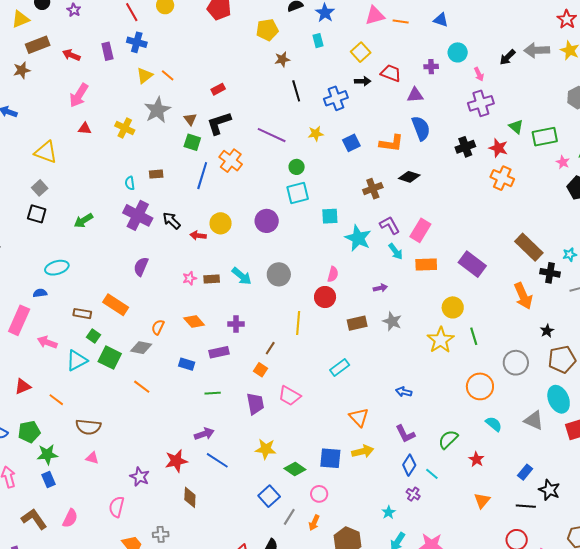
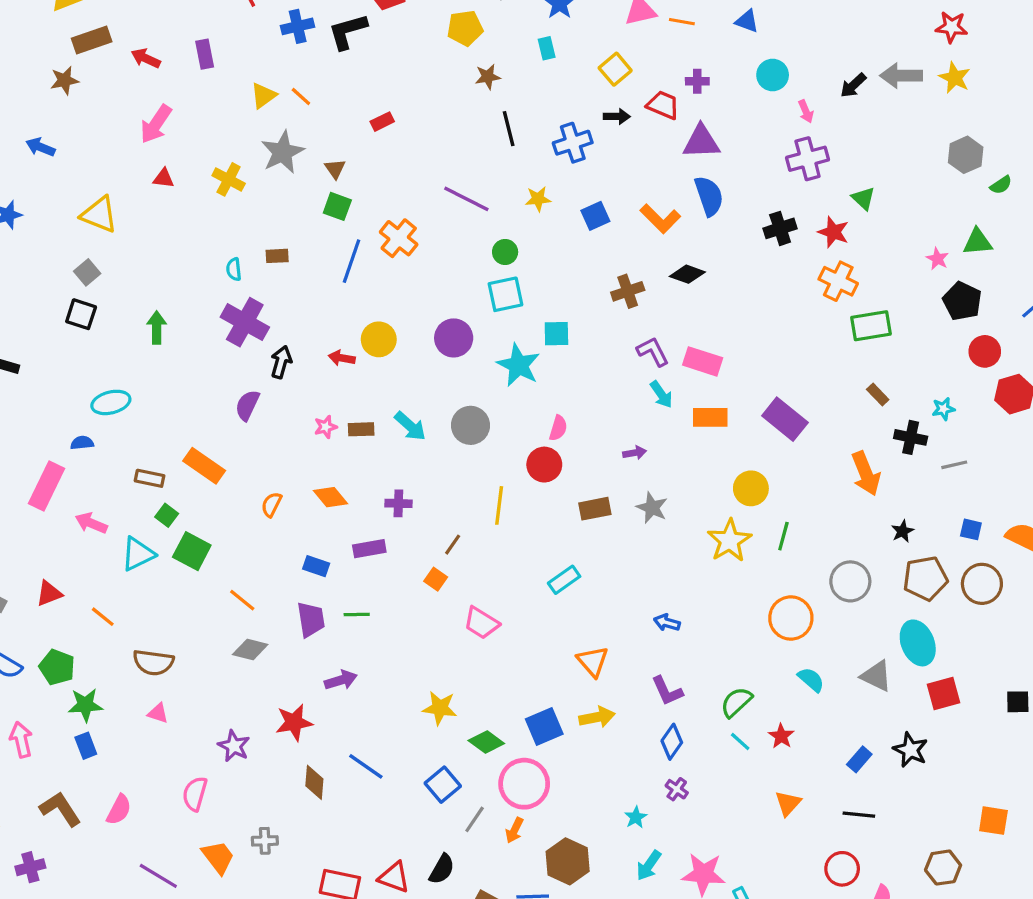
red star: (567, 19) -> (952, 27), turned -30
blue cross: (137, 42) -> (298, 26), moved, turned -30
purple cross: (431, 67) -> (697, 81), moved
purple triangle: (415, 95) -> (701, 142), size x1.4
black L-shape: (219, 123) -> (348, 31), moved
green rectangle: (545, 137) -> (871, 326), moved
orange L-shape: (391, 143) -> (660, 219), turned 35
green arrow: (84, 221) -> (157, 327), turned 120
black arrow: (172, 221) -> (281, 362), moved, turned 60
pink rectangle: (420, 230) -> (703, 361), turned 75
cyan star: (358, 238) -> (519, 365), moved
brown rectangle: (529, 247) -> (878, 395), size x0.5
green line: (474, 336) -> (783, 536), turned 30
gray diamond: (141, 348) -> (250, 649), moved
purple trapezoid: (255, 404) -> (311, 619), moved
green pentagon: (29, 432) -> (57, 667), turned 30
blue square: (330, 458) -> (544, 726), turned -30
blue line: (217, 460) -> (366, 766), moved
cyan line: (432, 474) -> (740, 741), moved
black star: (549, 490) -> (910, 750), moved
pink circle: (319, 494) -> (524, 784), size x1.8

